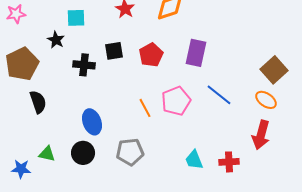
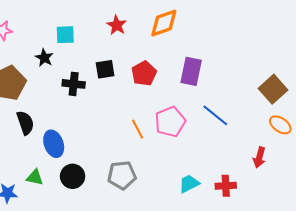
orange ellipse: (266, 100) -> (280, 125), moved
blue ellipse: (92, 122) -> (54, 144), moved
red arrow: (261, 135) -> (259, 157), size x0.7
cyan trapezoid: (194, 160) -> (189, 184), turned 85

